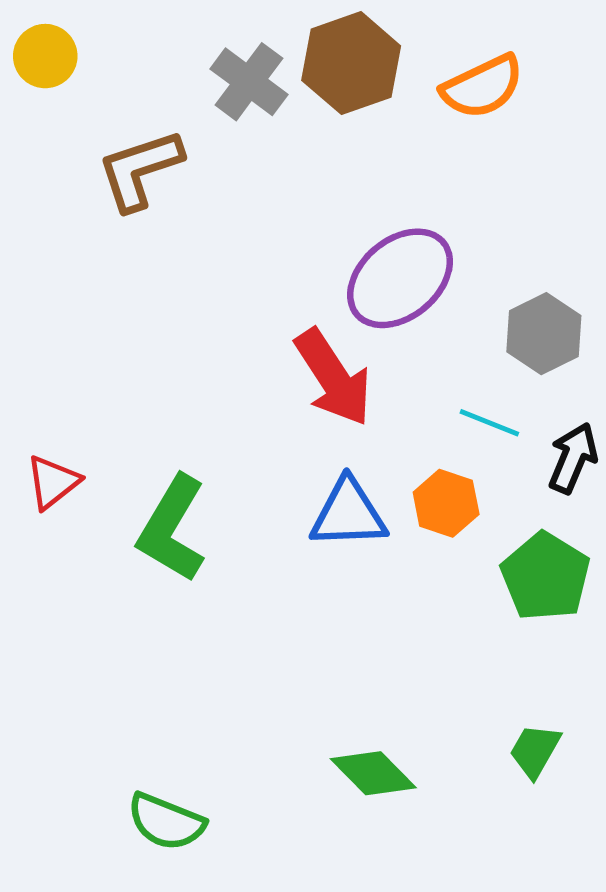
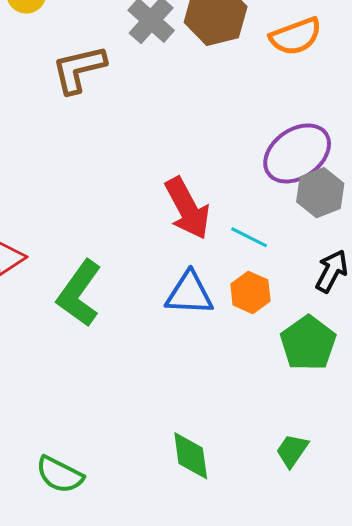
purple ellipse: (400, 278) -> (297, 153), moved
cyan line: (489, 423) -> (249, 237), moved
green diamond: (373, 773) -> (191, 456), turned 32

